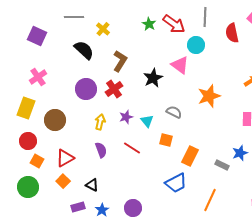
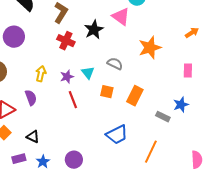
purple circle: (86, 89) -> (14, 37), moved
red cross: (114, 89) -> (66, 41), moved, turned -30
purple star: (126, 117) -> (67, 77), moved
red line: (132, 148) -> (73, 100), turned 36
purple semicircle: (101, 150) -> (31, 98), moved
orange rectangle: (190, 156) -> (135, 96), moved

